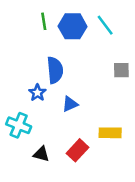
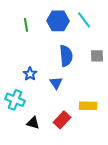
green line: (44, 21) -> (26, 25), moved
blue semicircle: (55, 70) -> (66, 56), moved
blue triangle: (70, 104) -> (56, 83), turned -40

